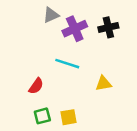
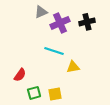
yellow triangle: (103, 84) -> (73, 67), moved
red semicircle: (36, 86) -> (20, 75), moved

